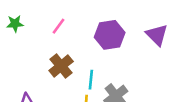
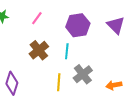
cyan line: (91, 80) -> (67, 51), moved

